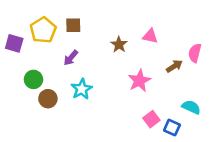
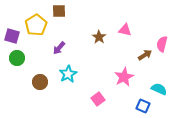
brown square: (73, 25) -> (59, 11), moved
green circle: (33, 79) -> (17, 58), moved
pink star: (139, 81) -> (124, 77), moved
pink square: (151, 119) -> (98, 99), moved

